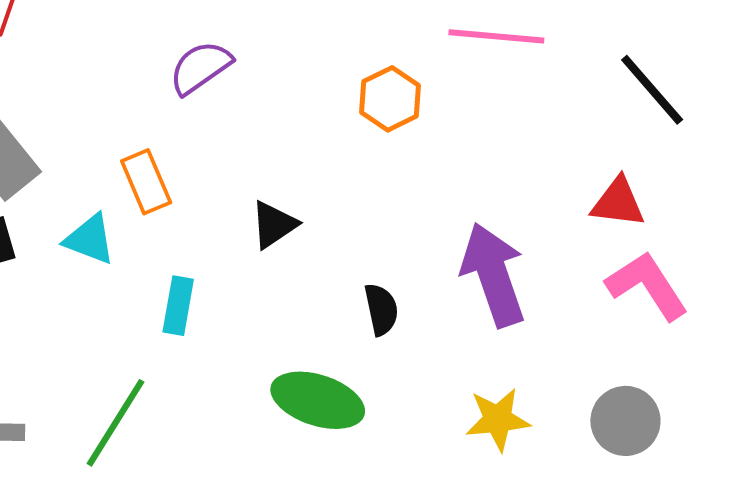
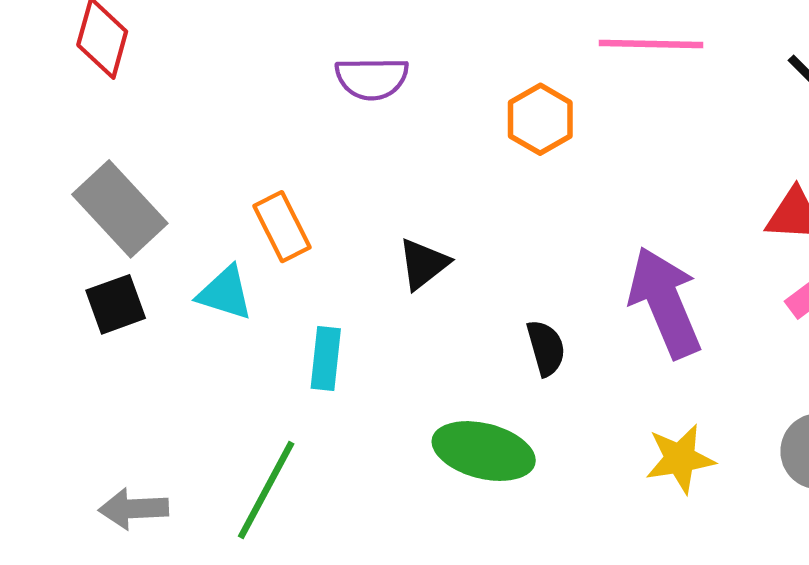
purple semicircle: (200, 67) -> (372, 78), moved, turned -142

